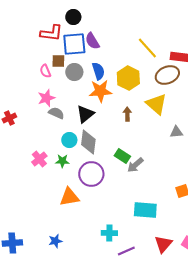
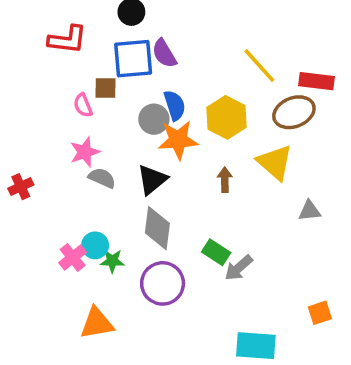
red L-shape: (51, 33) -> (67, 40), moved
gray circle: (74, 72) -> (154, 119), moved
cyan circle: (69, 140) -> (95, 245), moved
orange triangle: (69, 197) -> (97, 323), moved

